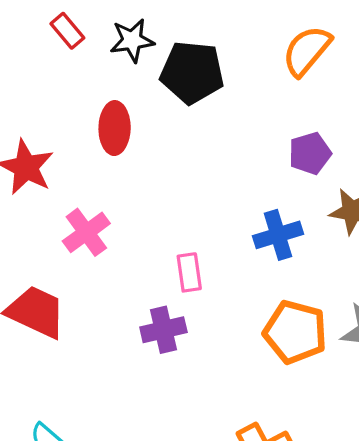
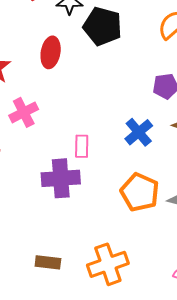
blue cross: (278, 235) -> (139, 132), turned -32
purple cross: (163, 330) -> (61, 178), size x1.4

